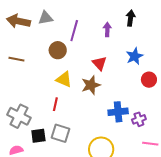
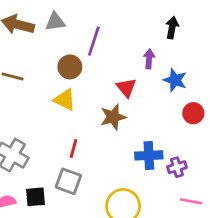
purple arrow: (107, 29) -> (149, 59), moved
blue star: (135, 56) -> (175, 80), turned -30
yellow triangle: (64, 79) -> (65, 100), moved
red line: (55, 104) -> (74, 149), moved
black square: (38, 136) -> (36, 197), moved

